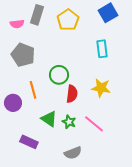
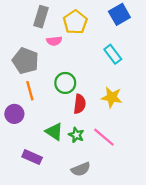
pink semicircle: (17, 24) -> (54, 41), moved
cyan rectangle: (102, 49) -> (113, 54), turned -30
orange line: (33, 90) -> (30, 91), moved

